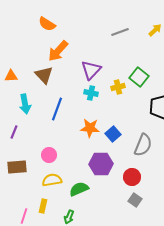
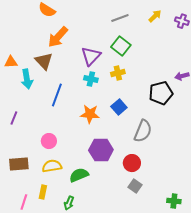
green square: (139, 77) -> (121, 46), moved
cyan arrow: (25, 104) -> (27, 79), moved
blue square: (113, 134) -> (119, 107), moved
brown rectangle: (17, 167) -> (19, 164), moved

